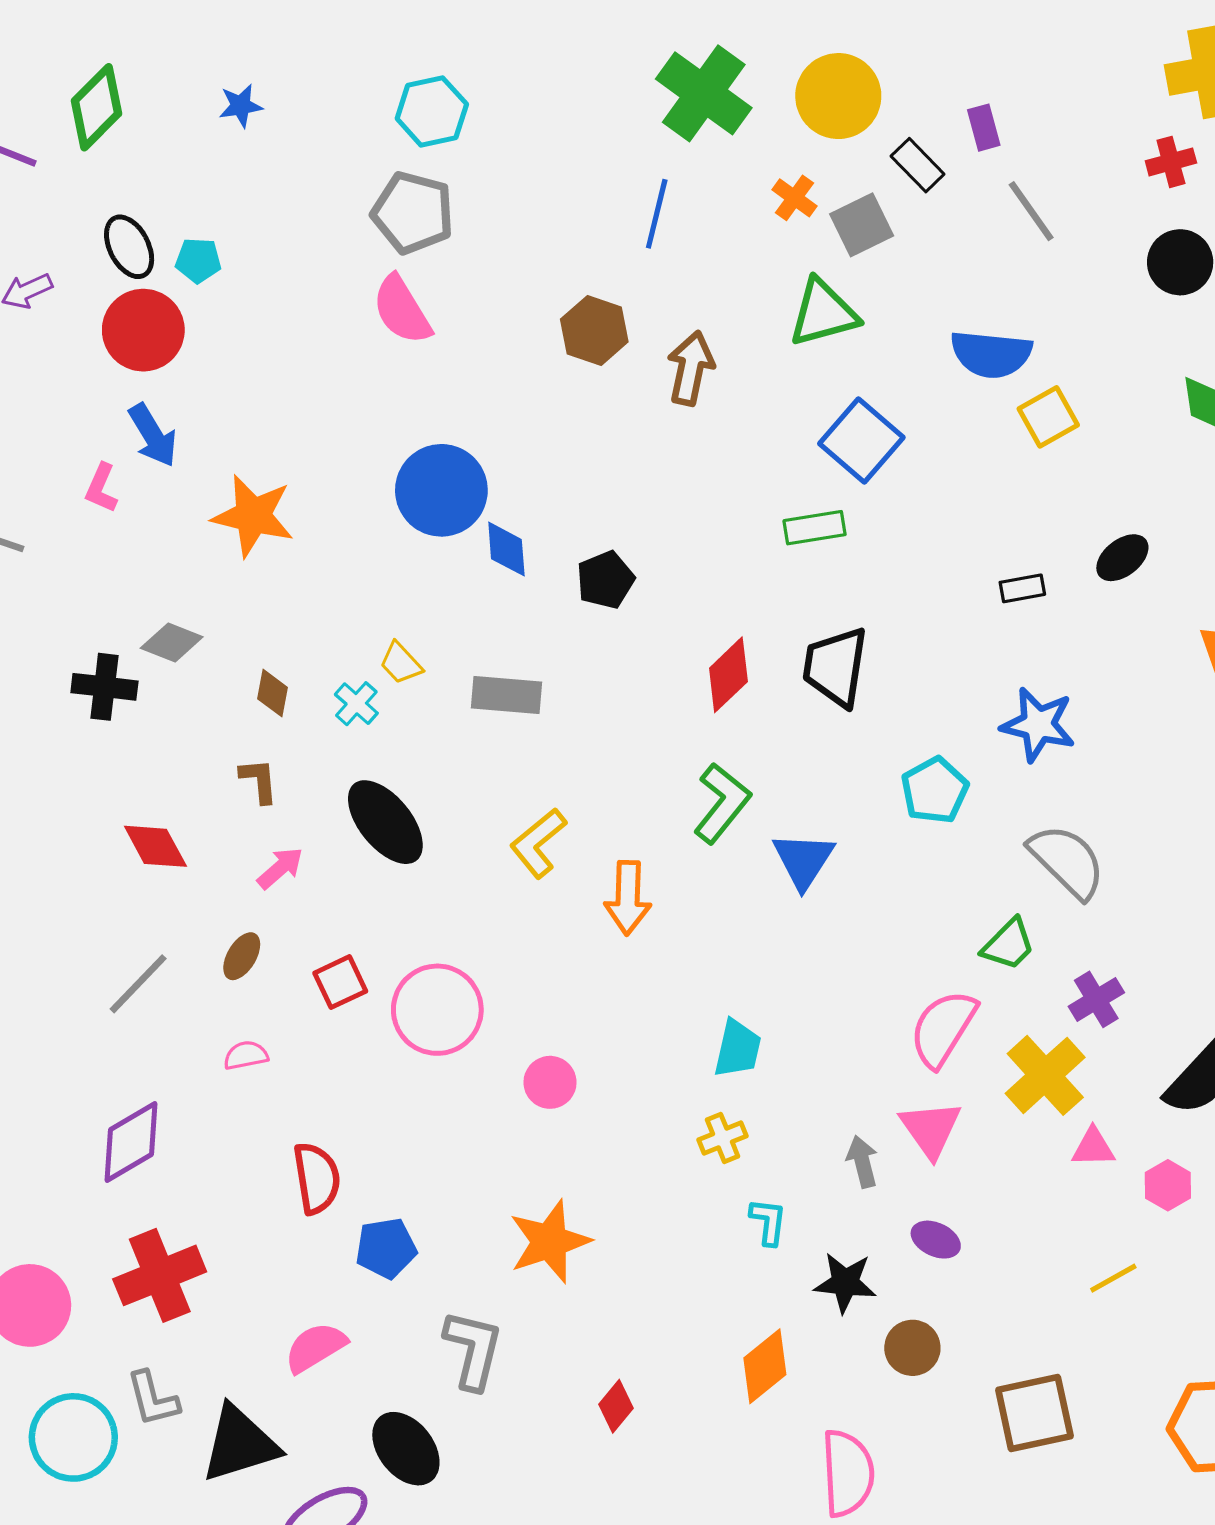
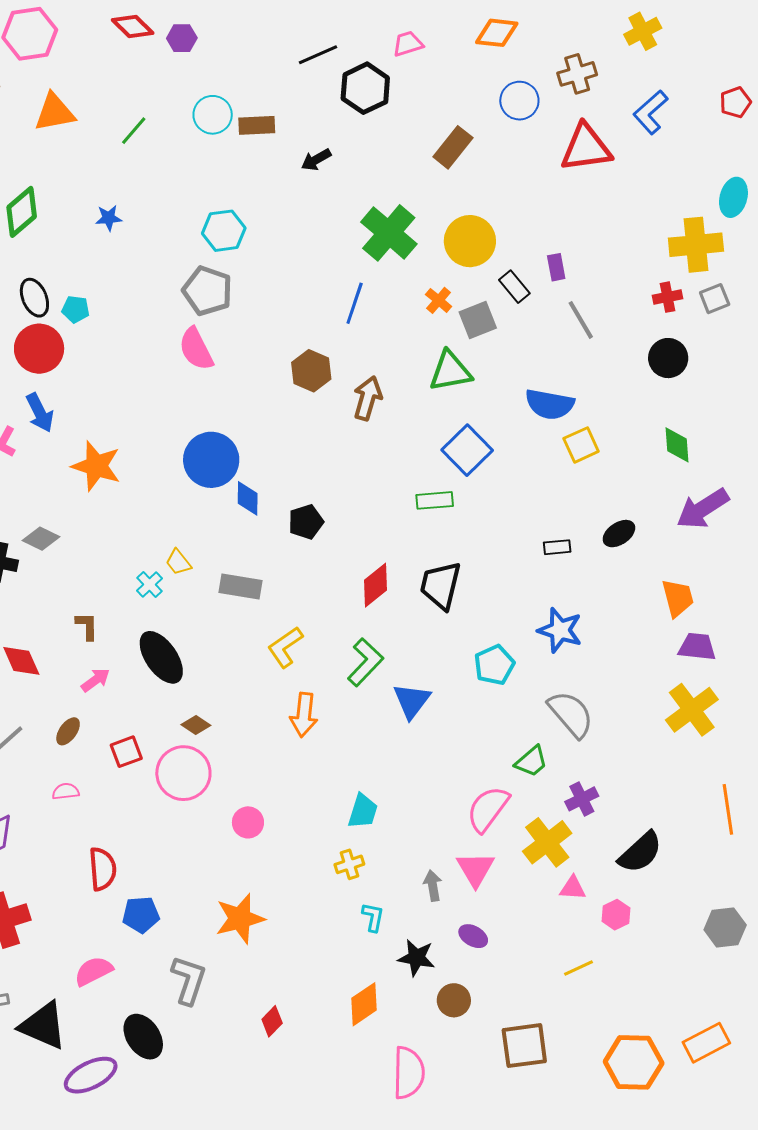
brown diamond: (272, 693) -> (196, 725), moved, turned -72
yellow L-shape: (538, 843) -> (285, 647), moved
black triangle: (240, 1444) -> (43, 1026), turned 36

